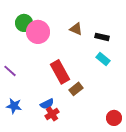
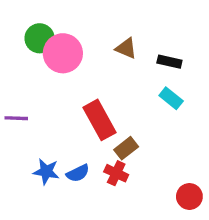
purple line: (10, 71) -> (16, 118), turned -40
blue star: (14, 106) -> (46, 172), moved
red cross: (52, 114) -> (116, 173), moved, turned -32

